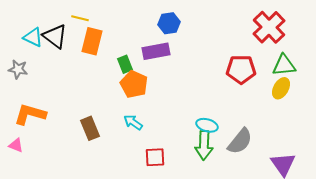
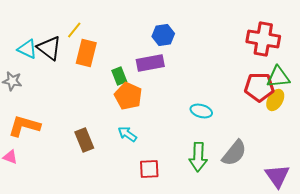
yellow line: (80, 18) -> (74, 30), turned -66
red cross: (269, 27) -> (263, 39), turned -36
red pentagon: (241, 69) -> (259, 87), moved
cyan ellipse: (207, 125) -> (201, 111), moved

